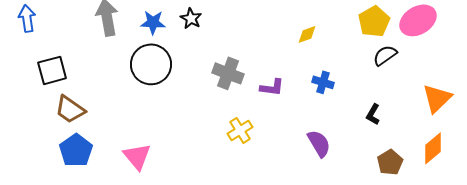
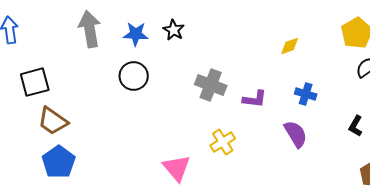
black circle: (151, 64) -> (134, 76), size x0.7
purple semicircle: (319, 143) -> (296, 134), moved
pink triangle: (137, 156) -> (177, 168), moved

